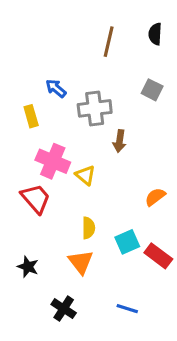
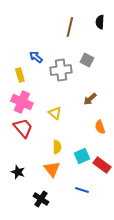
gray square: (152, 90) -> (87, 60), moved
brown arrow: (119, 141) -> (90, 99), moved, turned 40
pink cross: (53, 161) -> (22, 102), moved
orange semicircle: (155, 197) -> (100, 127), turned -72
blue line: (127, 309) -> (82, 190), moved

